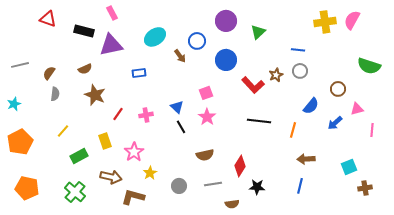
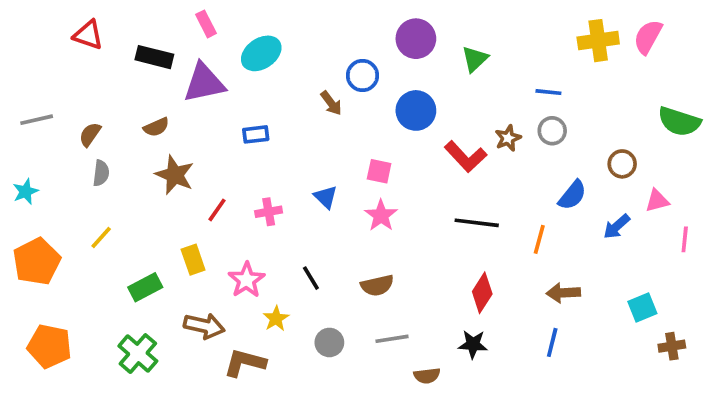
cyan ellipse: (155, 37) -> (261, 53), moved
pink square: (206, 93) -> (379, 171), turned 32
black line: (181, 127) -> (311, 278), moved
yellow line: (63, 131) -> (101, 238), moved
red diamond: (240, 166) -> (482, 293), moved

